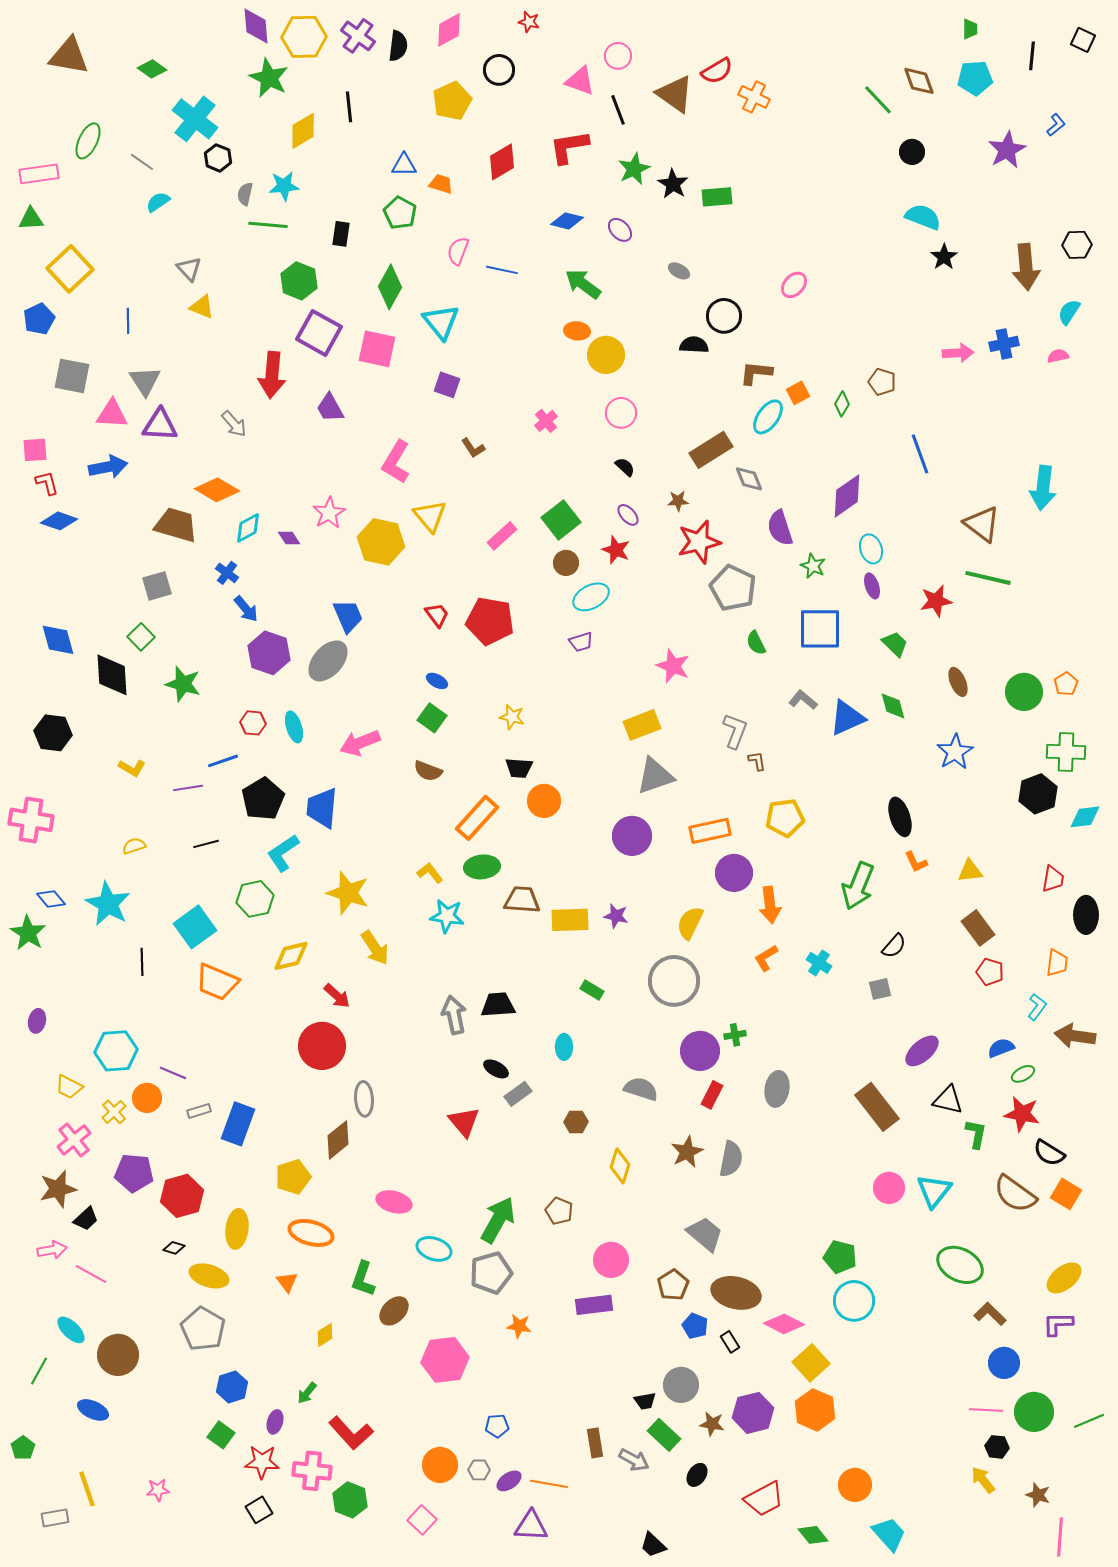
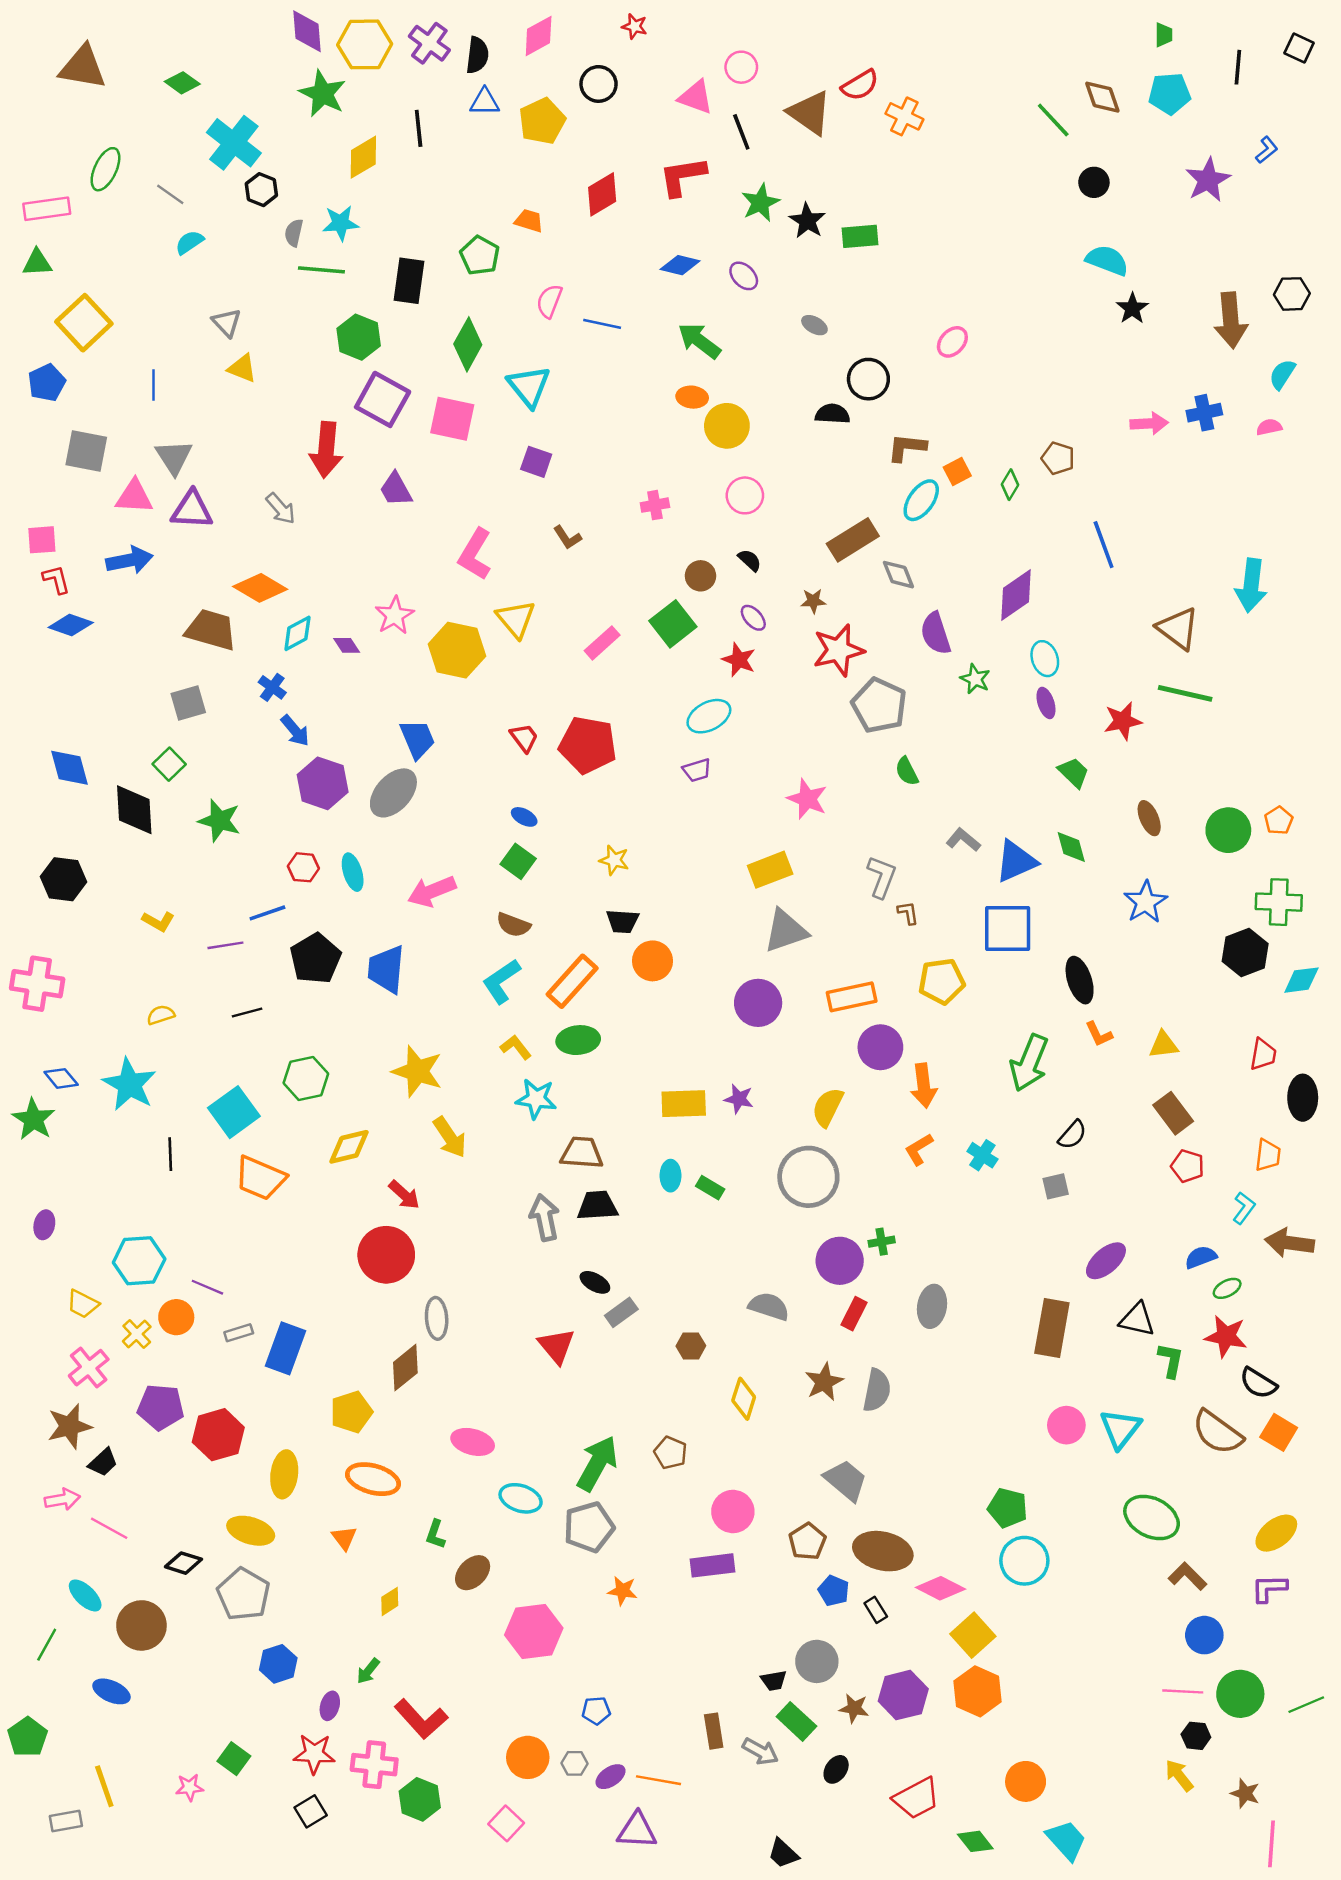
blue triangle: (404, 165) -> (485, 102), moved
black rectangle: (341, 234) -> (409, 281), size x1.5
pink cross: (546, 421) -> (655, 505), turned 30
brown circle: (566, 563) -> (700, 576), moved
blue square: (820, 629) -> (1008, 928), moved
cyan L-shape: (283, 853) -> (501, 981), moved
brown trapezoid: (522, 900) -> (582, 1153), moved
cyan ellipse: (564, 1047) -> (670, 1176), moved
brown rectangle: (877, 1107) -> (1052, 1328), turned 48
black diamond: (174, 1248) -> (183, 1563), moved, size x1.4
green L-shape: (363, 1279) -> (435, 1534), size x0.7
green square: (221, 1435) -> (234, 1759), moved
green pentagon: (23, 1448) -> (28, 1737), size x1.4

